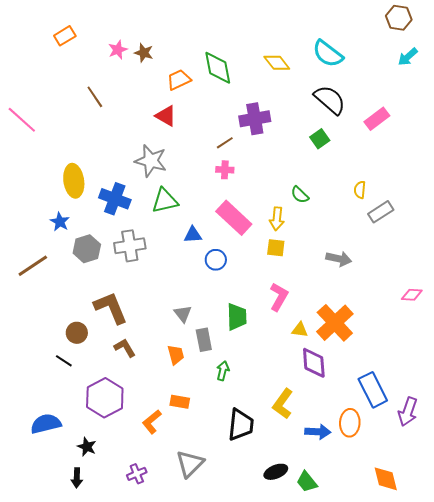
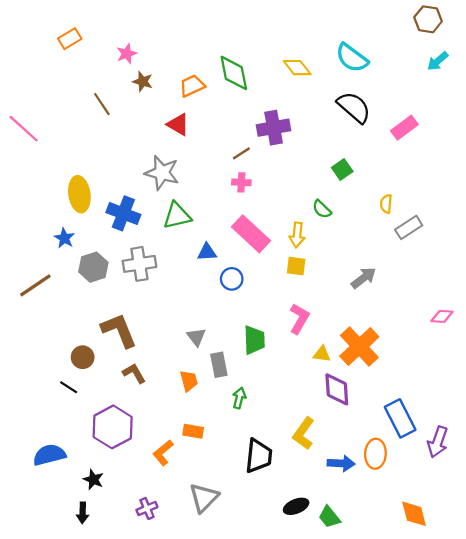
brown star: (144, 53) -> (143, 82), moved
green square: (320, 139) -> (342, 169), moved
gray arrow: (339, 259) -> (364, 278), turned -50

